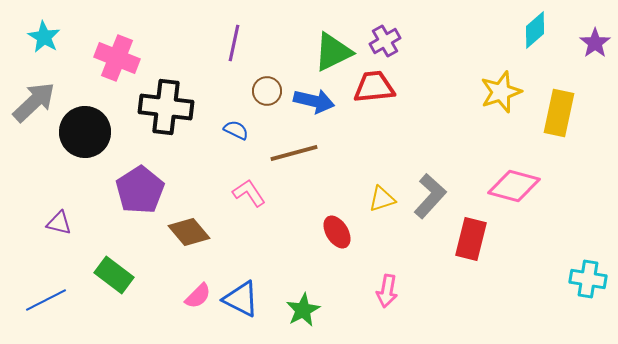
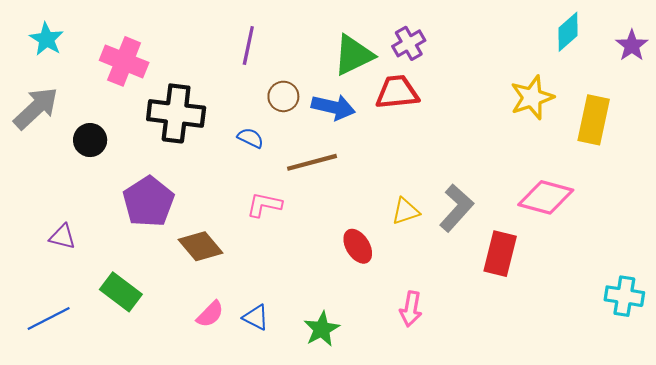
black circle: (85, 132) -> (90, 140), size x0.6
pink L-shape: (249, 193) -> (264, 205), turned -44
blue triangle: (241, 299) -> (256, 317), size x0.7

